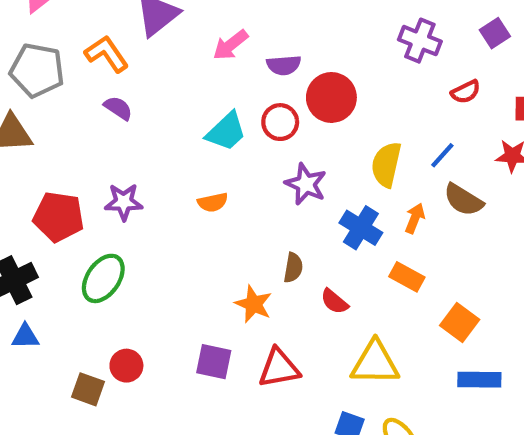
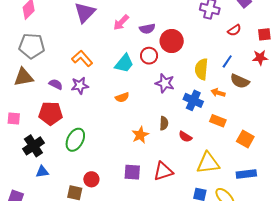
orange L-shape: (107, 54) -> (82, 59), moved
purple semicircle: (118, 108) -> (56, 84), moved
purple star: (124, 202) -> (80, 86), moved
orange arrow: (415, 218) -> (218, 93), turned -88
orange star: (254, 304) -> (140, 135), moved, turned 30
blue rectangle: (479, 380) -> (246, 174), moved

